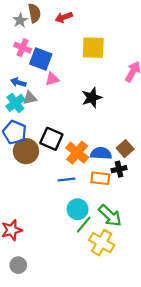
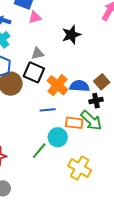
gray triangle: (30, 98) -> (38, 53), moved
orange rectangle: (100, 178) -> (74, 123), moved
green arrow: (110, 216) -> (91, 120), moved
green line: (84, 225) -> (39, 151), moved

